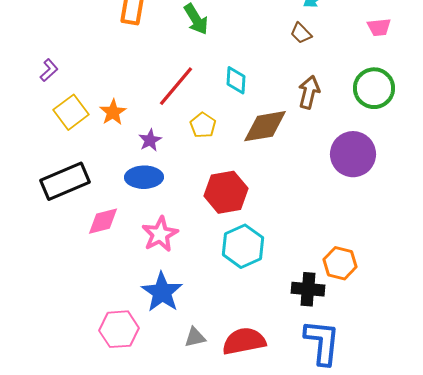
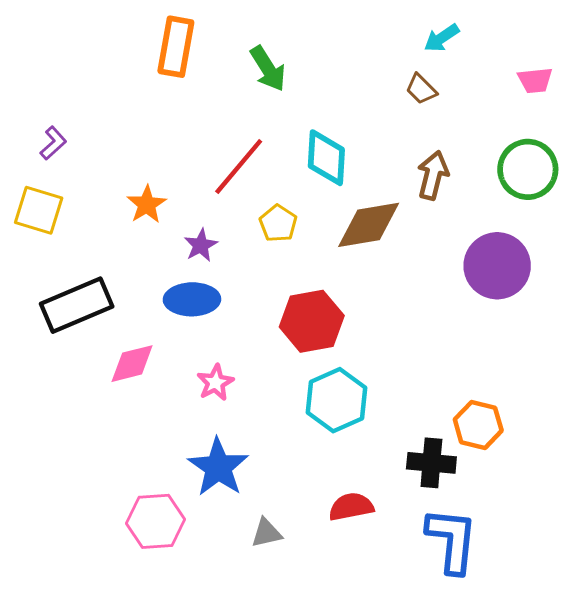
cyan diamond: (236, 80) -> (326, 158), size x1.4
yellow square: (71, 112) -> (39, 210), moved, turned -36
pink star: (160, 234) -> (215, 383), size x0.7
red semicircle: (244, 341) -> (351, 507), moved, size x0.7

